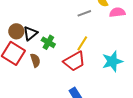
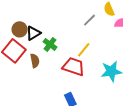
gray line: (84, 13) -> (90, 20), turned -32
red trapezoid: (74, 61) -> (74, 67), turned -140

